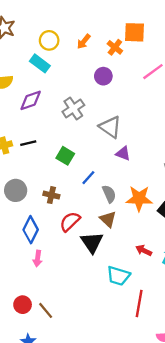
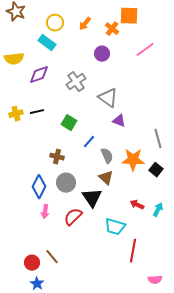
gray circle: (16, 190) -> (66, 183), moved
red semicircle: (70, 222) -> (73, 217), moved
red circle: (23, 305) -> (32, 263), moved

